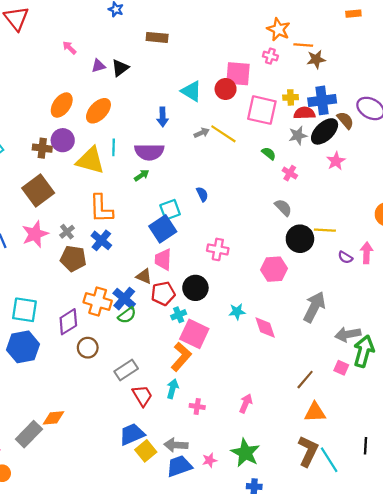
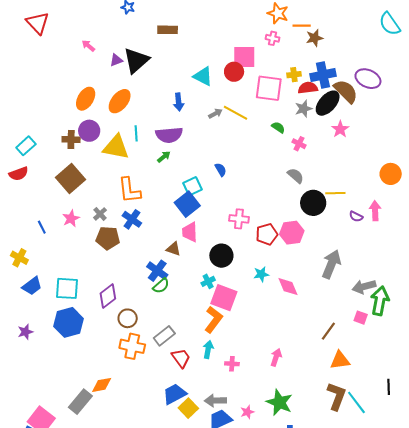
black triangle: (120, 68) -> (136, 60), size x1.6
brown semicircle: (345, 120) -> (346, 91), size x1.5
pink star: (35, 234) -> (71, 218), size x0.7
red pentagon: (163, 294) -> (267, 234), moved
orange cross: (98, 301) -> (132, 346), moved

